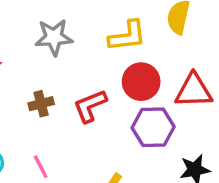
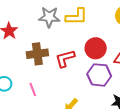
yellow L-shape: (127, 36) -> (77, 17), moved
brown cross: (41, 104) -> (37, 54), size x1.5

